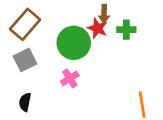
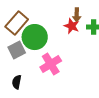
green circle: (74, 43) -> (35, 37), moved
pink cross: (70, 78) -> (51, 64), size x1.5

